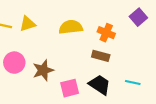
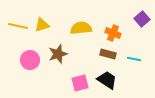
brown star: (43, 70) -> (58, 54), moved
cyan line: (133, 82) -> (134, 59), moved

